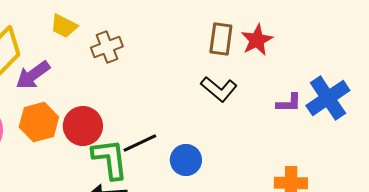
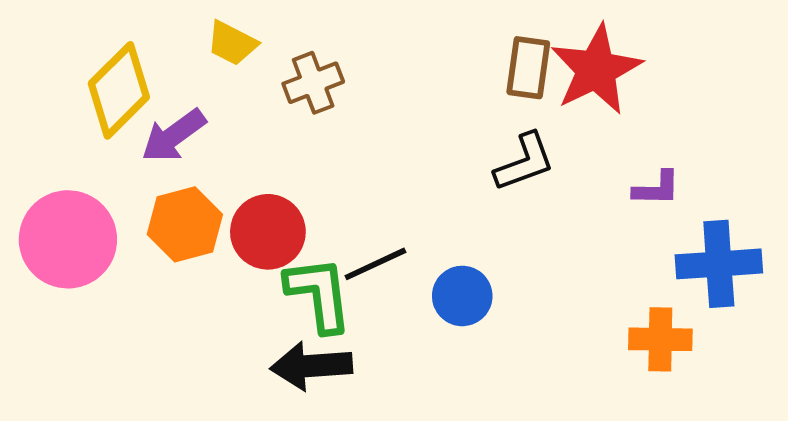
red star: (257, 40) -> (596, 70), size x1.5
black L-shape: (219, 89) -> (524, 162), turned -60
blue cross: (328, 98) -> (719, 264), moved, turned 30

